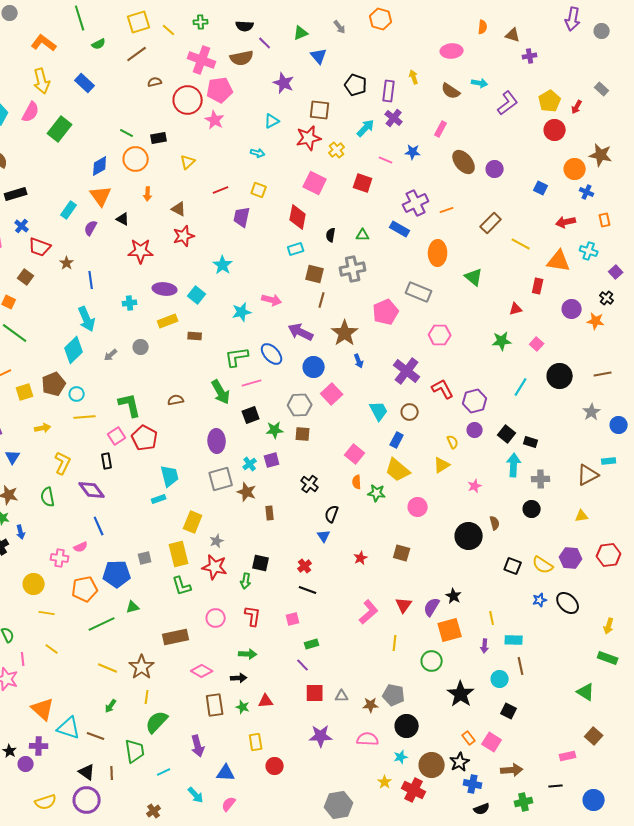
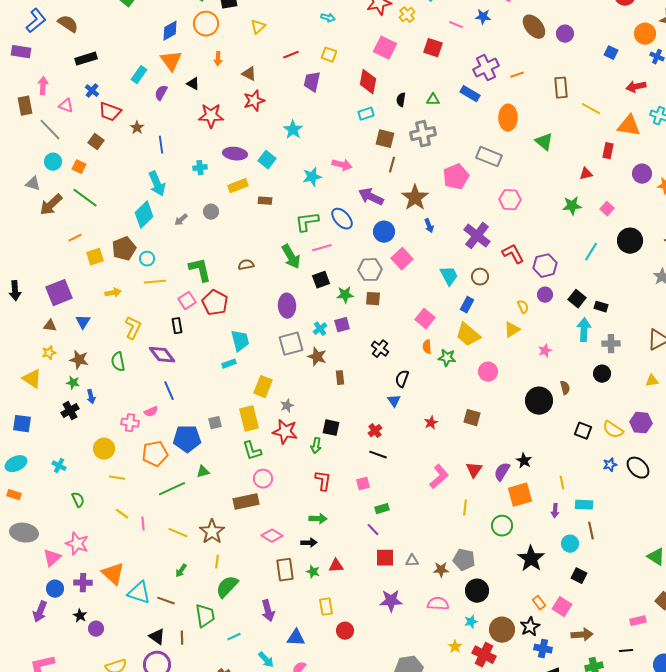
brown rectangle: (491, 223) -> (561, 88), turned -50
pink circle: (216, 618) -> (263, 479), moved
pink line: (23, 659) -> (143, 524), moved
purple cross: (39, 746) -> (83, 583), moved

